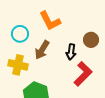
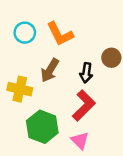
cyan circle: (20, 34) -> (25, 33), moved
red L-shape: (83, 74) -> (84, 105), moved

